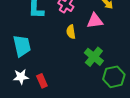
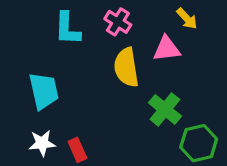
yellow semicircle: (71, 32) -> (126, 67), size x1.6

